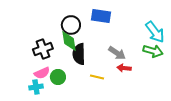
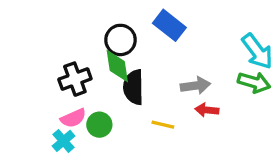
blue rectangle: (101, 16) -> (169, 25), turned 30
gray arrow: (117, 53) -> (195, 86), turned -42
cyan cross: (36, 87) -> (64, 141), turned -32

